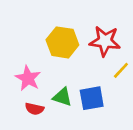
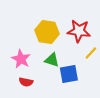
green triangle: (62, 97) -> (52, 60), moved

